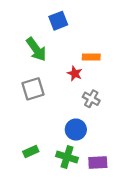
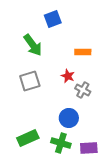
red star: (75, 73) -> (68, 76), moved
green rectangle: (31, 151) -> (28, 138), size x1.5

